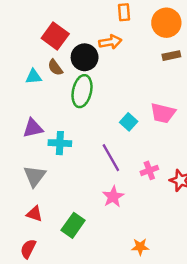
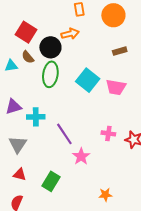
brown rectangle: (171, 56) -> (120, 51), moved
cyan square: (129, 122) -> (88, 80), moved, size x1.6
purple line: (111, 158) -> (64, 134), moved
pink cross: (149, 170) -> (108, 133), turned 32

